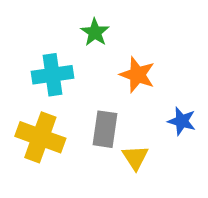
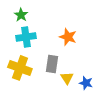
green star: (95, 32) -> (21, 15), moved
blue star: (182, 121) -> (86, 83), moved

